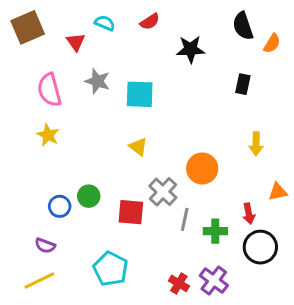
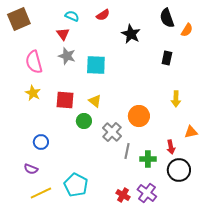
red triangle: (76, 42) -> (63, 34), moved
black star: (191, 49) -> (131, 34), turned 30
green circle: (89, 196) -> (84, 121), moved
red square: (131, 212) -> (65, 100), moved
yellow line: (39, 281) -> (41, 193), moved

